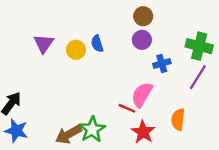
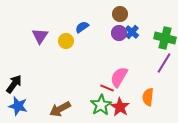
blue semicircle: (97, 44) -> (82, 27), moved, turned 72
blue cross: (162, 63) -> (132, 32), moved, turned -32
green star: (92, 129) -> (101, 105), moved

